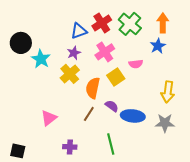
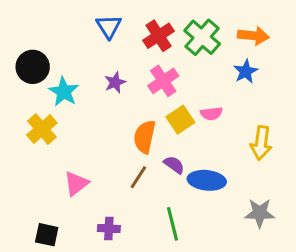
orange arrow: (163, 23) -> (253, 36), turned 96
blue triangle: (79, 31) -> (109, 26), moved, turned -42
pink semicircle: (136, 64) -> (211, 113), moved
yellow cross: (70, 74) -> (42, 129), moved
gray star: (165, 123) -> (260, 213), moved
black square: (18, 151) -> (47, 235), moved

